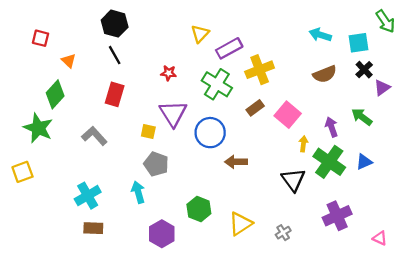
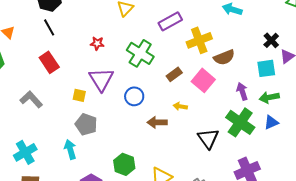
cyan square: (358, 43) -> (266, 68), moved
purple rectangle: (229, 48) -> (170, 21), moved
yellow cross: (260, 70) -> (199, 40), moved
brown semicircle: (325, 74) -> (224, 57), moved
red rectangle: (115, 94) -> (49, 62), turned -50
green arrow: (362, 117) -> (269, 97), moved, turned -48
blue circle: (210, 133) -> (134, 96), size x0.7
yellow arrow: (303, 144) -> (180, 106), moved, turned -88

